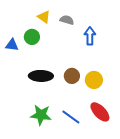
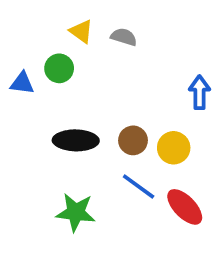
blue arrow: (90, 36) -> (199, 92), moved
blue line: (71, 117) -> (139, 187), moved

